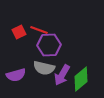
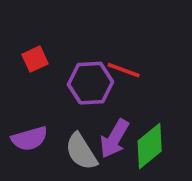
red line: (39, 30) -> (124, 70), moved
gray semicircle: (44, 68) -> (81, 151), moved, turned 45

